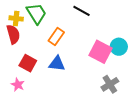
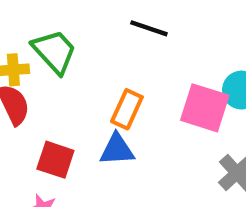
orange rectangle: (56, 37) -> (127, 109), moved

